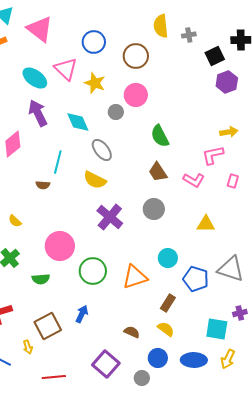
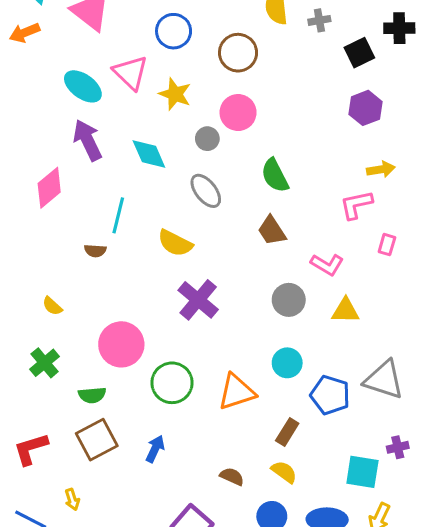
purple hexagon: (227, 82) -> (365, 108), moved
gray ellipse: (102, 150) -> (206, 191), moved
pink L-shape: (194, 180) -> (327, 265), moved
gray circle: (154, 209) -> (289, 300), moved
brown square: (48, 326) -> (97, 440), moved

